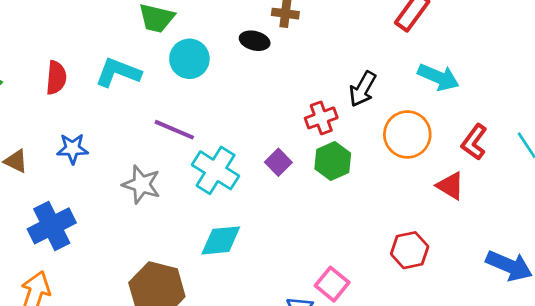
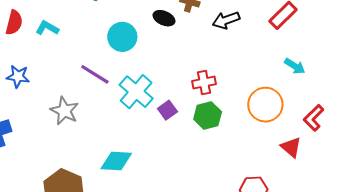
cyan circle: (189, 59) -> (122, 37), moved
cyan L-shape: (118, 72) -> (47, 28), moved, size x0.7
cyan arrow: (438, 77) -> (295, 66), size x0.7
black arrow: (363, 89) -> (226, 20), moved, turned 32
cyan cross: (216, 170) -> (136, 92), moved

